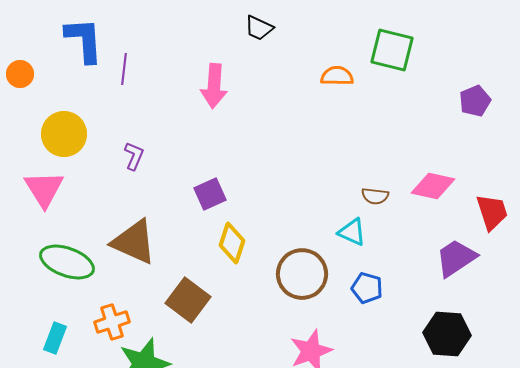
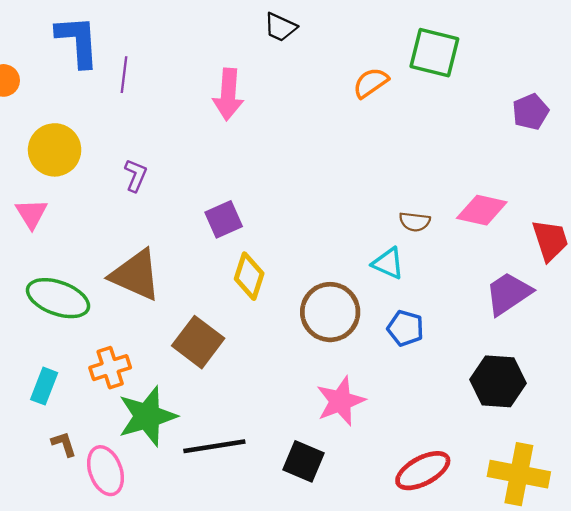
orange semicircle: (337, 76) -> (371, 83), turned -36
pink triangle: (44, 189) -> (31, 214), size x0.7

